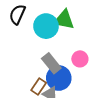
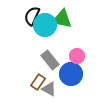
black semicircle: (17, 14) -> (32, 16), moved
blue circle: (59, 78) -> (71, 74), moved

